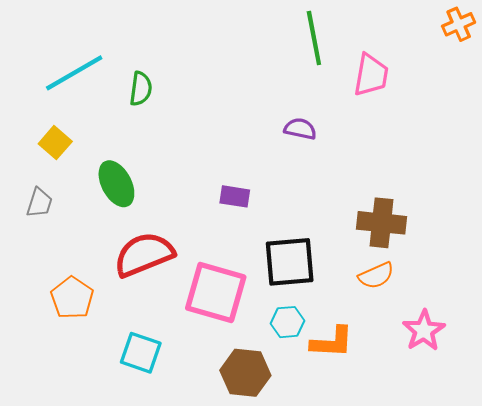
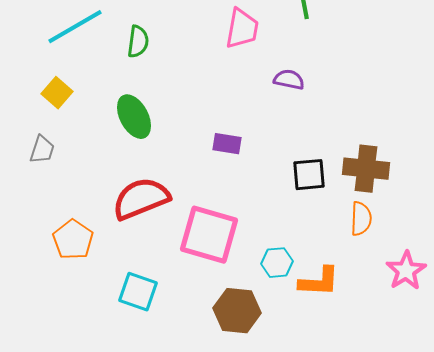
pink trapezoid: (371, 75) -> (242, 29), moved
green ellipse: (116, 184) -> (134, 117), moved
black square: (290, 262) -> (309, 175), moved, size x0.7
orange semicircle: (376, 276) -> (361, 219), turned -64

